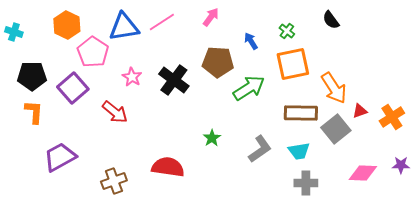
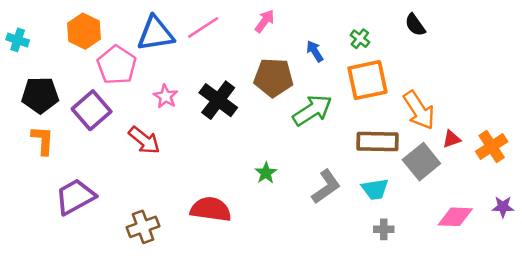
gray cross: (306, 183) -> (384, 229), size x0.7

